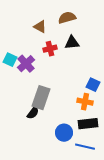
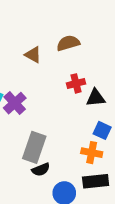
black triangle: (72, 43) -> (96, 98), moved
red cross: (50, 49) -> (76, 83), moved
black semicircle: (33, 113) -> (41, 170), moved, turned 32

